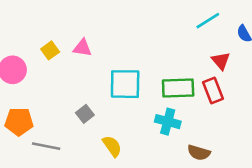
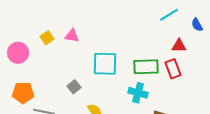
red triangle: (221, 61) -> (179, 46), turned -49

